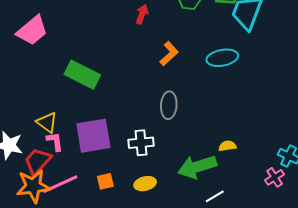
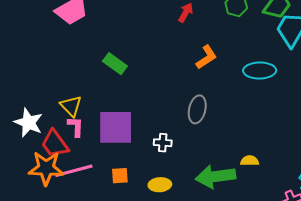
green rectangle: (82, 75) -> (115, 64), size x0.7
white cross: (141, 143) -> (163, 143), size x0.7
red trapezoid: (38, 161) -> (55, 144), turned -88

